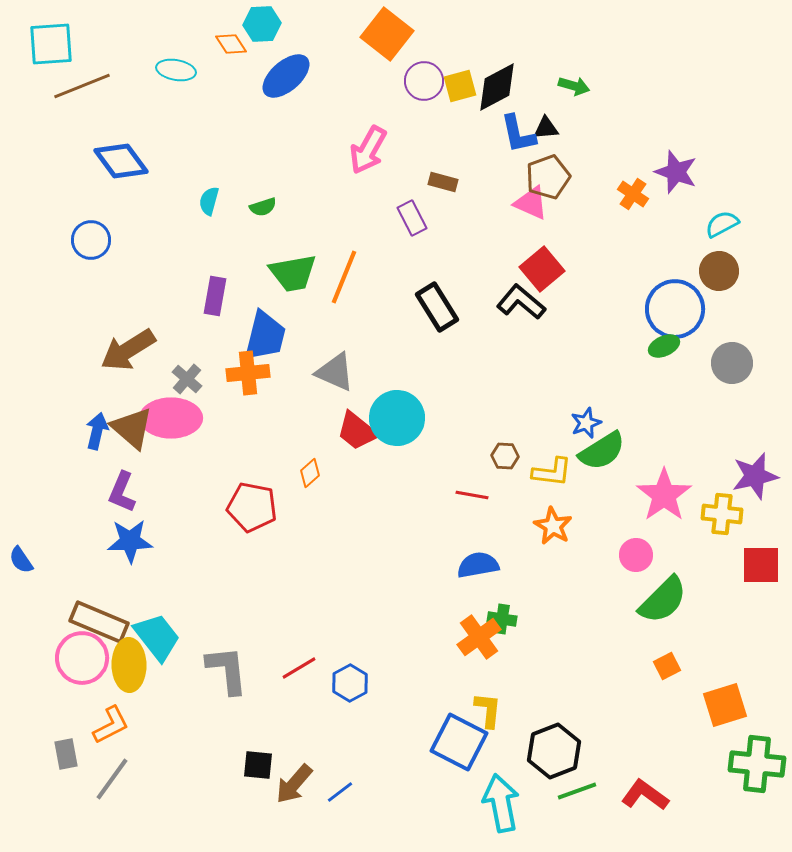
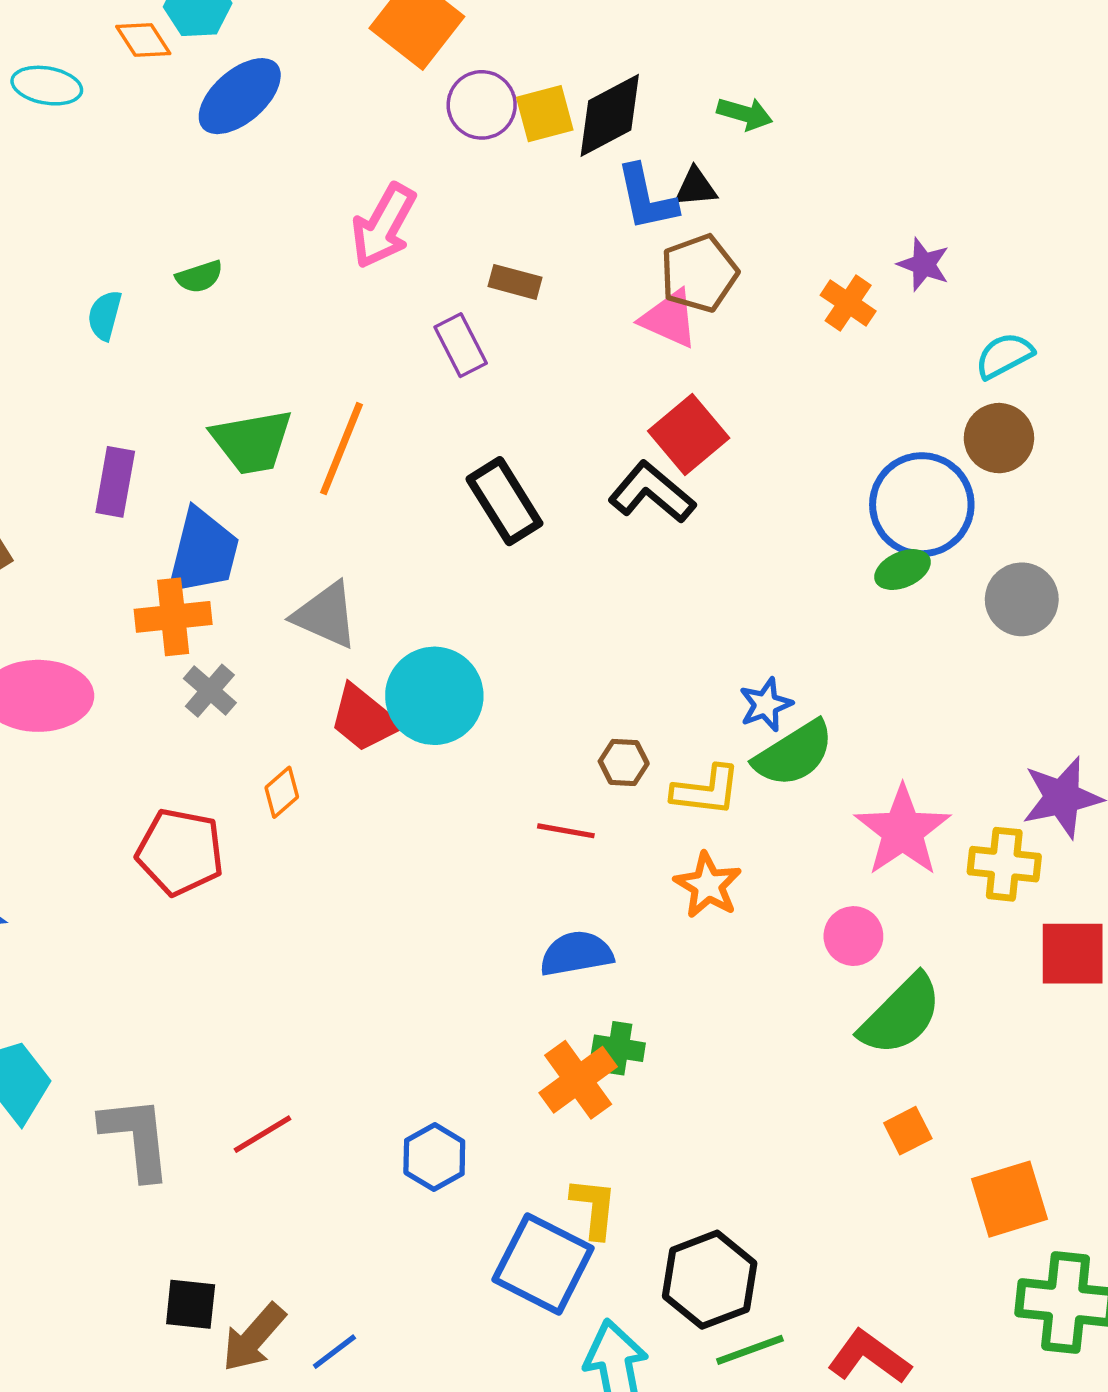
purple star: (676, 172) -> (924, 264), size x0.7
green semicircle: (263, 207) -> (199, 277), moved
gray cross: (187, 379) -> (210, 691), moved
blue hexagon: (350, 683) -> (434, 1157), moved

